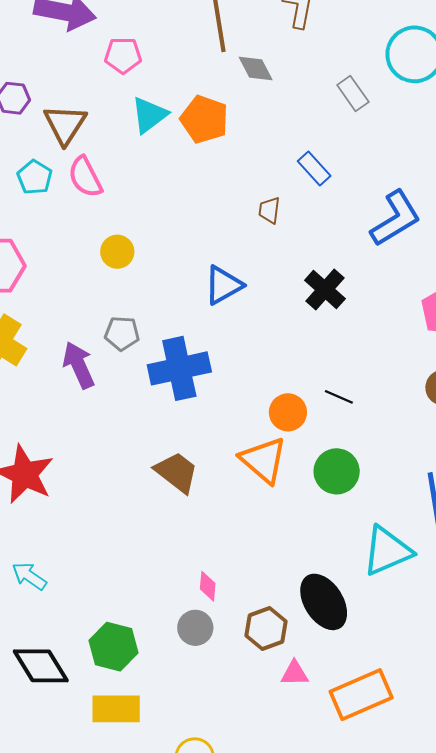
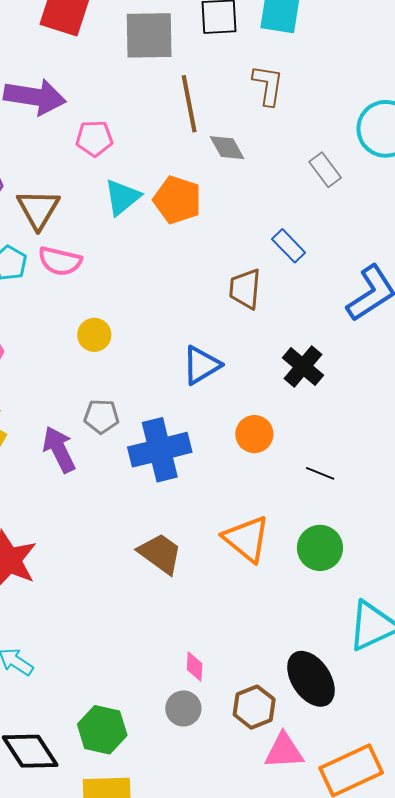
pink semicircle: (85, 177) -> (60, 261), turned -48
brown trapezoid: (269, 210) -> (245, 289), size x1.5
orange circle: (288, 412) -> (254, 434), moved
pink triangle: (295, 673) -> (284, 751), size x1.4

